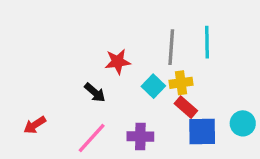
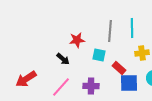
yellow cross: (181, 83) -> (142, 53), moved
cyan square: (153, 86) -> (99, 55), turned -32
red arrow: (35, 125) -> (26, 79), size x1.5

